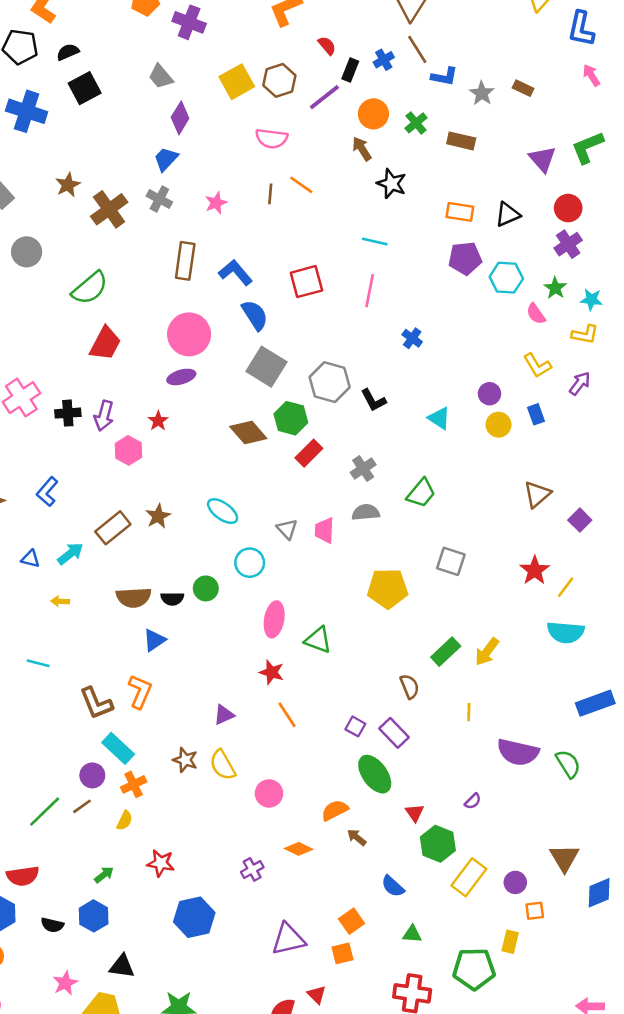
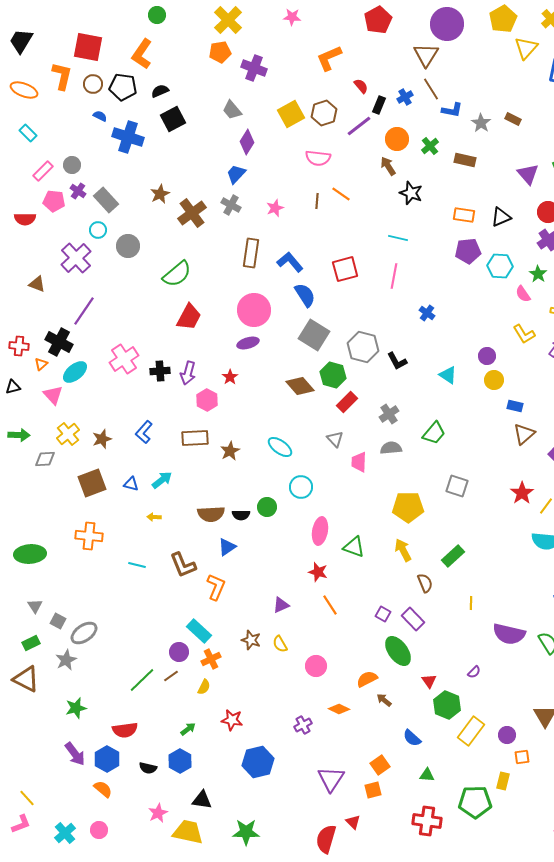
blue rectangle: (536, 414) -> (515, 406), moved, turned -56
brown rectangle: (113, 528) -> (195, 438), moved, turned 36
gray triangle: (287, 529) -> (335, 439), moved
yellow arrow: (487, 652) -> (403, 550), moved, turned 115
brown L-shape: (96, 703) -> (183, 565), moved
yellow semicircle: (223, 765) -> (280, 644), size x0.7
purple triangle: (288, 939) -> (331, 779), turned -44

